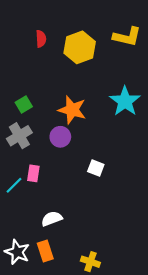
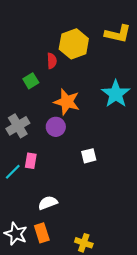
red semicircle: (41, 39) -> (52, 61), moved
green square: (24, 104) -> (31, 81), moved
white square: (96, 168) -> (89, 156), turned -35

